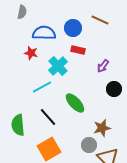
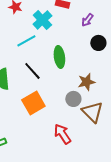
green ellipse: (75, 103) -> (59, 57), turned 35

